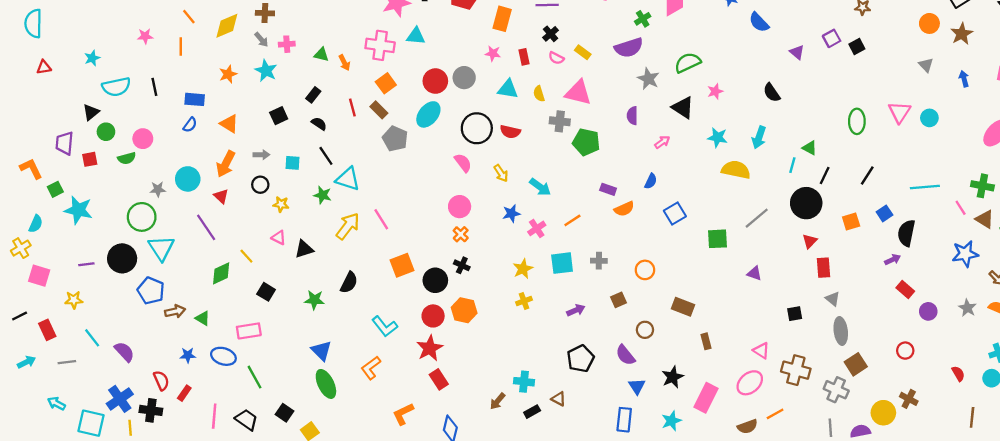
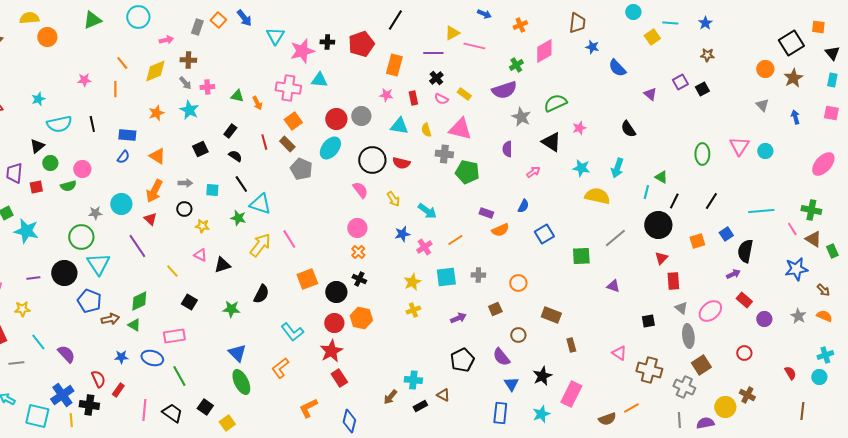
green diamond: (221, 273) -> (139, 301), moved
pink ellipse: (750, 383) -> (710, 311), moved

